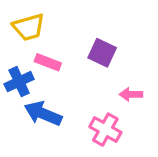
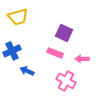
pink rectangle: (48, 62) -> (55, 53), moved
blue arrow: (43, 114) -> (27, 71), size x0.6

